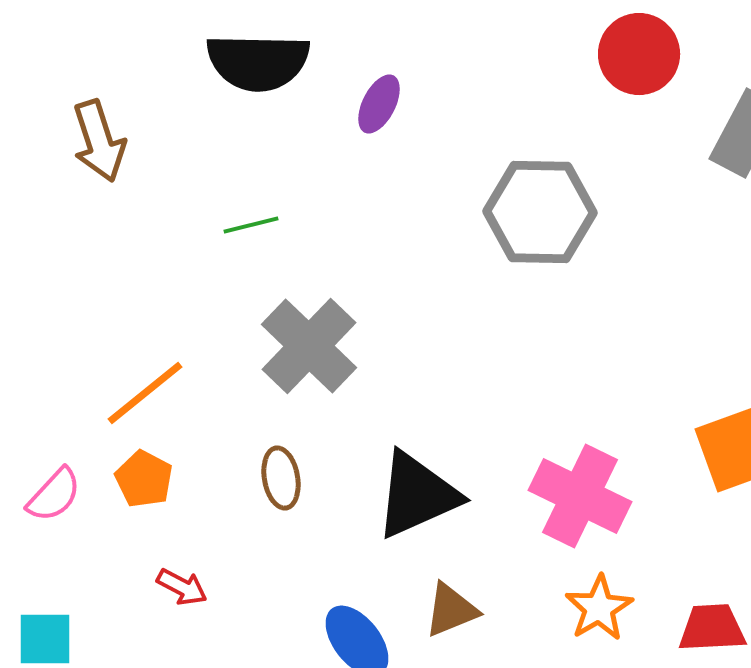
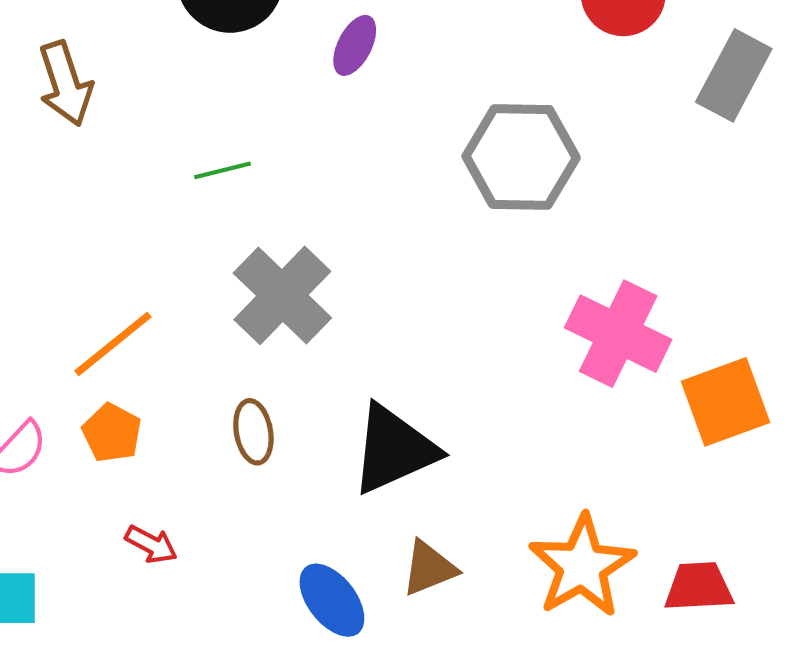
pink cross: (580, 496) -> (618, 334), moved
orange star: (599, 608) -> (582, 566), size x1.5

